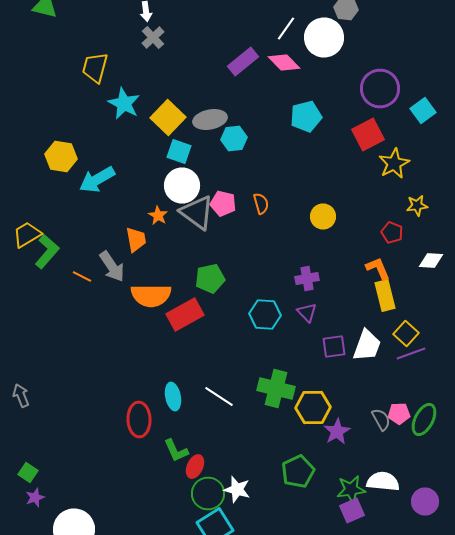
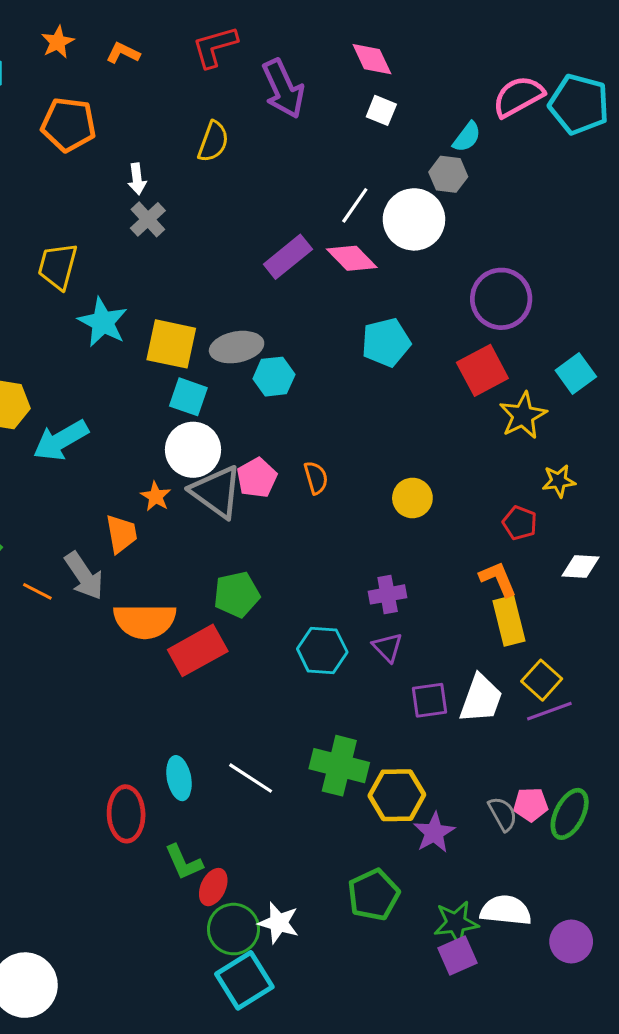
cyan square: (423, 110) -> (576, 373), moved
yellow square: (168, 118) -> (171, 344), turned -32
pink pentagon: (223, 204) -> (257, 478), turned 30

